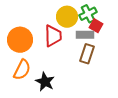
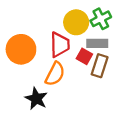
red square: (96, 26) -> (84, 56), moved
orange semicircle: (22, 70) -> (55, 74), moved
black star: (45, 82) -> (36, 99), moved

